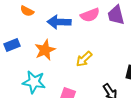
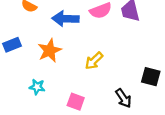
cyan star: (34, 82) -> (37, 87), size x0.6

